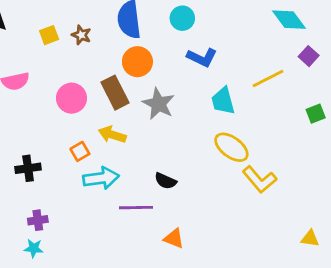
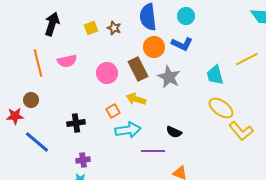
blue L-shape: (202, 57) -> (182, 44), moved

